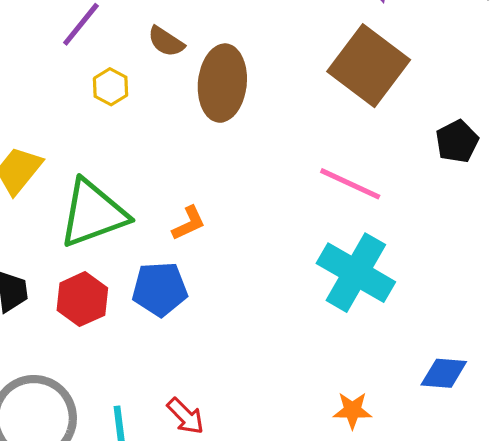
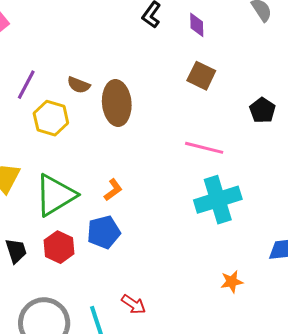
brown square: (369, 66) -> (201, 76), size x0.6
yellow hexagon: (111, 87) -> (51, 118), size x1.6
cyan cross: (356, 273) -> (218, 200), turned -36

